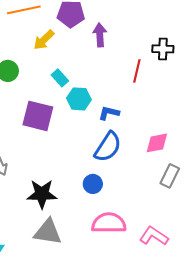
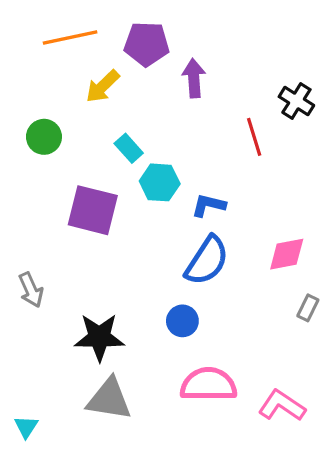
black cross: (163, 49) -> (296, 101), turned 30
red line: (137, 71) -> (254, 137), turned -30
gray rectangle: (170, 176) -> (308, 308), size x0.7

